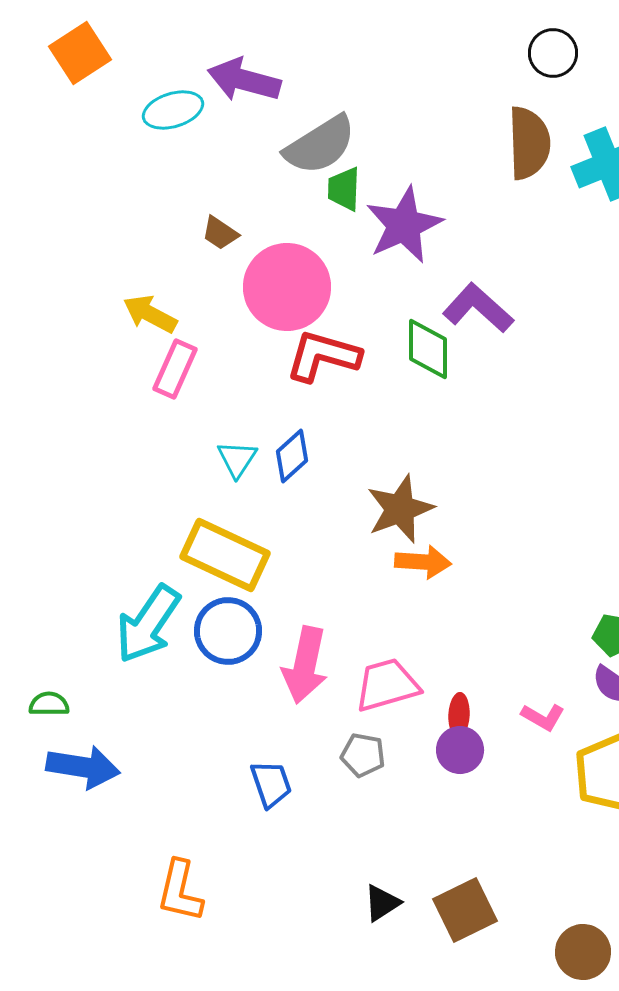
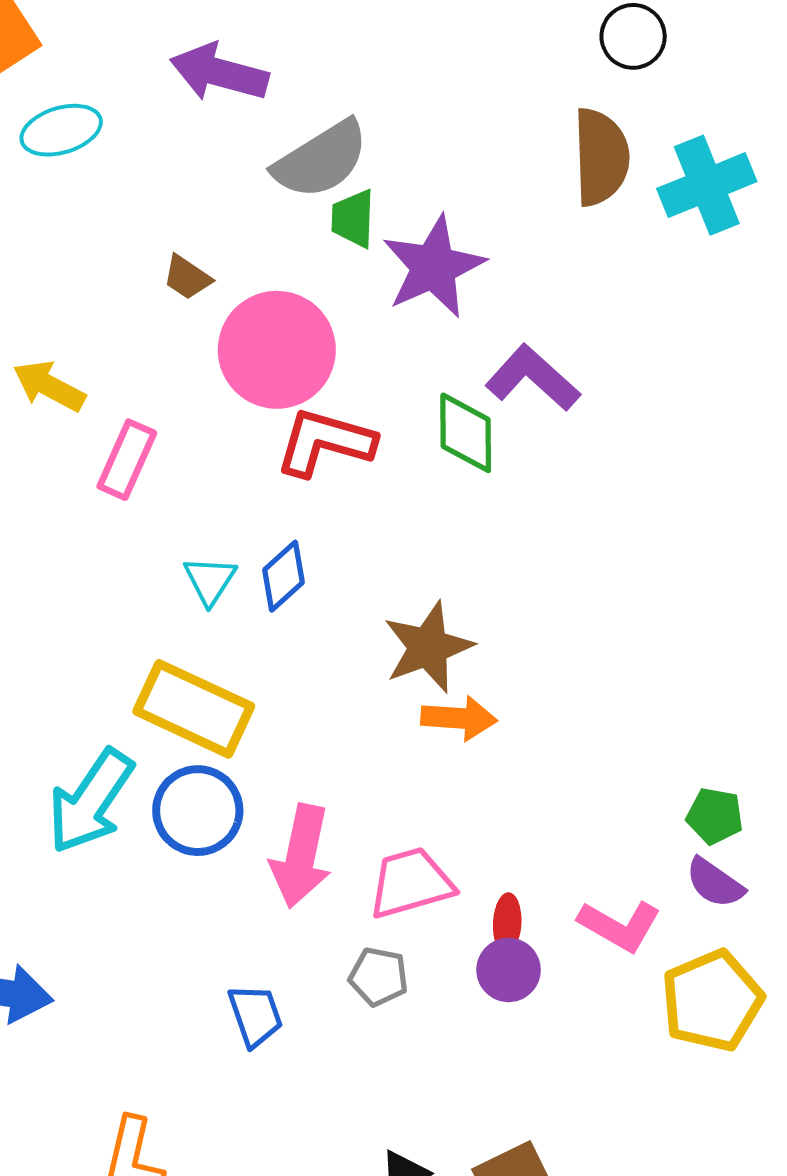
cyan ellipse: (173, 110) -> (61, 130), moved
yellow arrow: (150, 314) -> (49, 386), moved
pink L-shape: (543, 717) -> (620, 926), size x1.4

